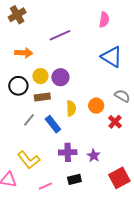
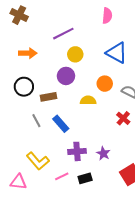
brown cross: (17, 15) -> (19, 15), turned -30
yellow circle: (40, 76) -> (75, 54), moved
orange circle: (96, 106) -> (105, 84), moved
yellow semicircle: (71, 108) -> (88, 100), moved, turned -84
gray line: (29, 120) -> (36, 121), turned -64
pink line: (45, 186) -> (62, 176), moved

